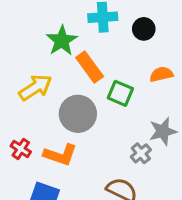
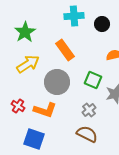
green star: (62, 41) -> (25, 32), moved
green square: (120, 93) -> (93, 80), moved
gray cross: (141, 153) -> (89, 110), moved

